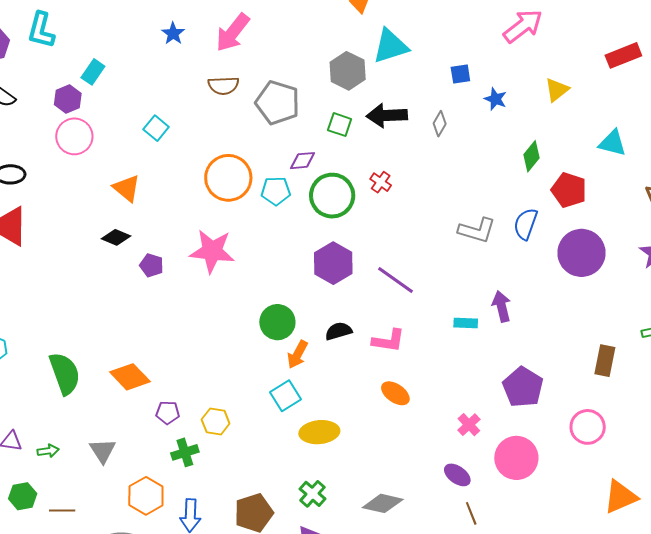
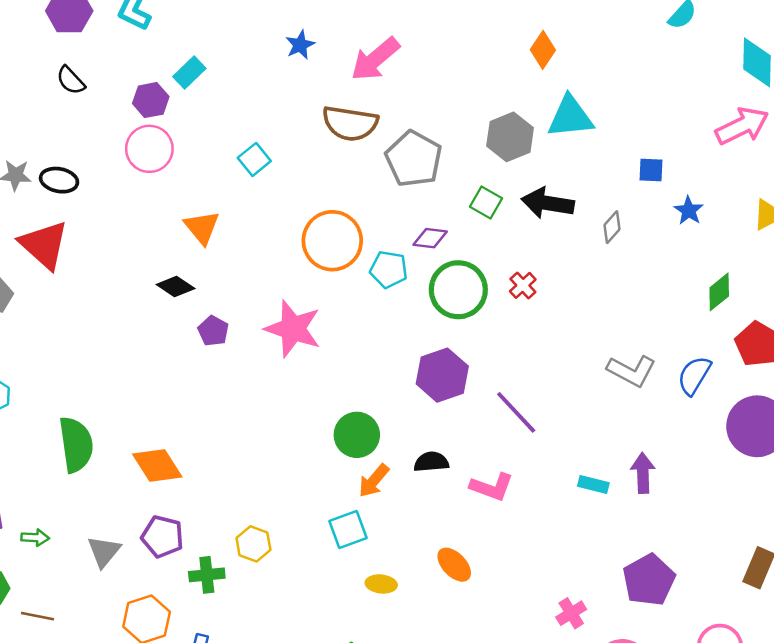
brown semicircle: (223, 86) -> (350, 123), size x1.4
orange ellipse: (395, 393) -> (454, 565), moved
purple pentagon: (168, 413) -> (162, 537), moved, size x1.4
yellow ellipse: (319, 432) -> (381, 584), size x0.6

